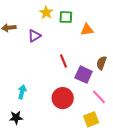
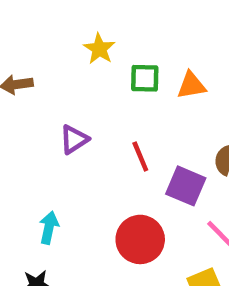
green square: (66, 17) -> (145, 78), moved
purple triangle: (34, 36) -> (74, 139), moved

